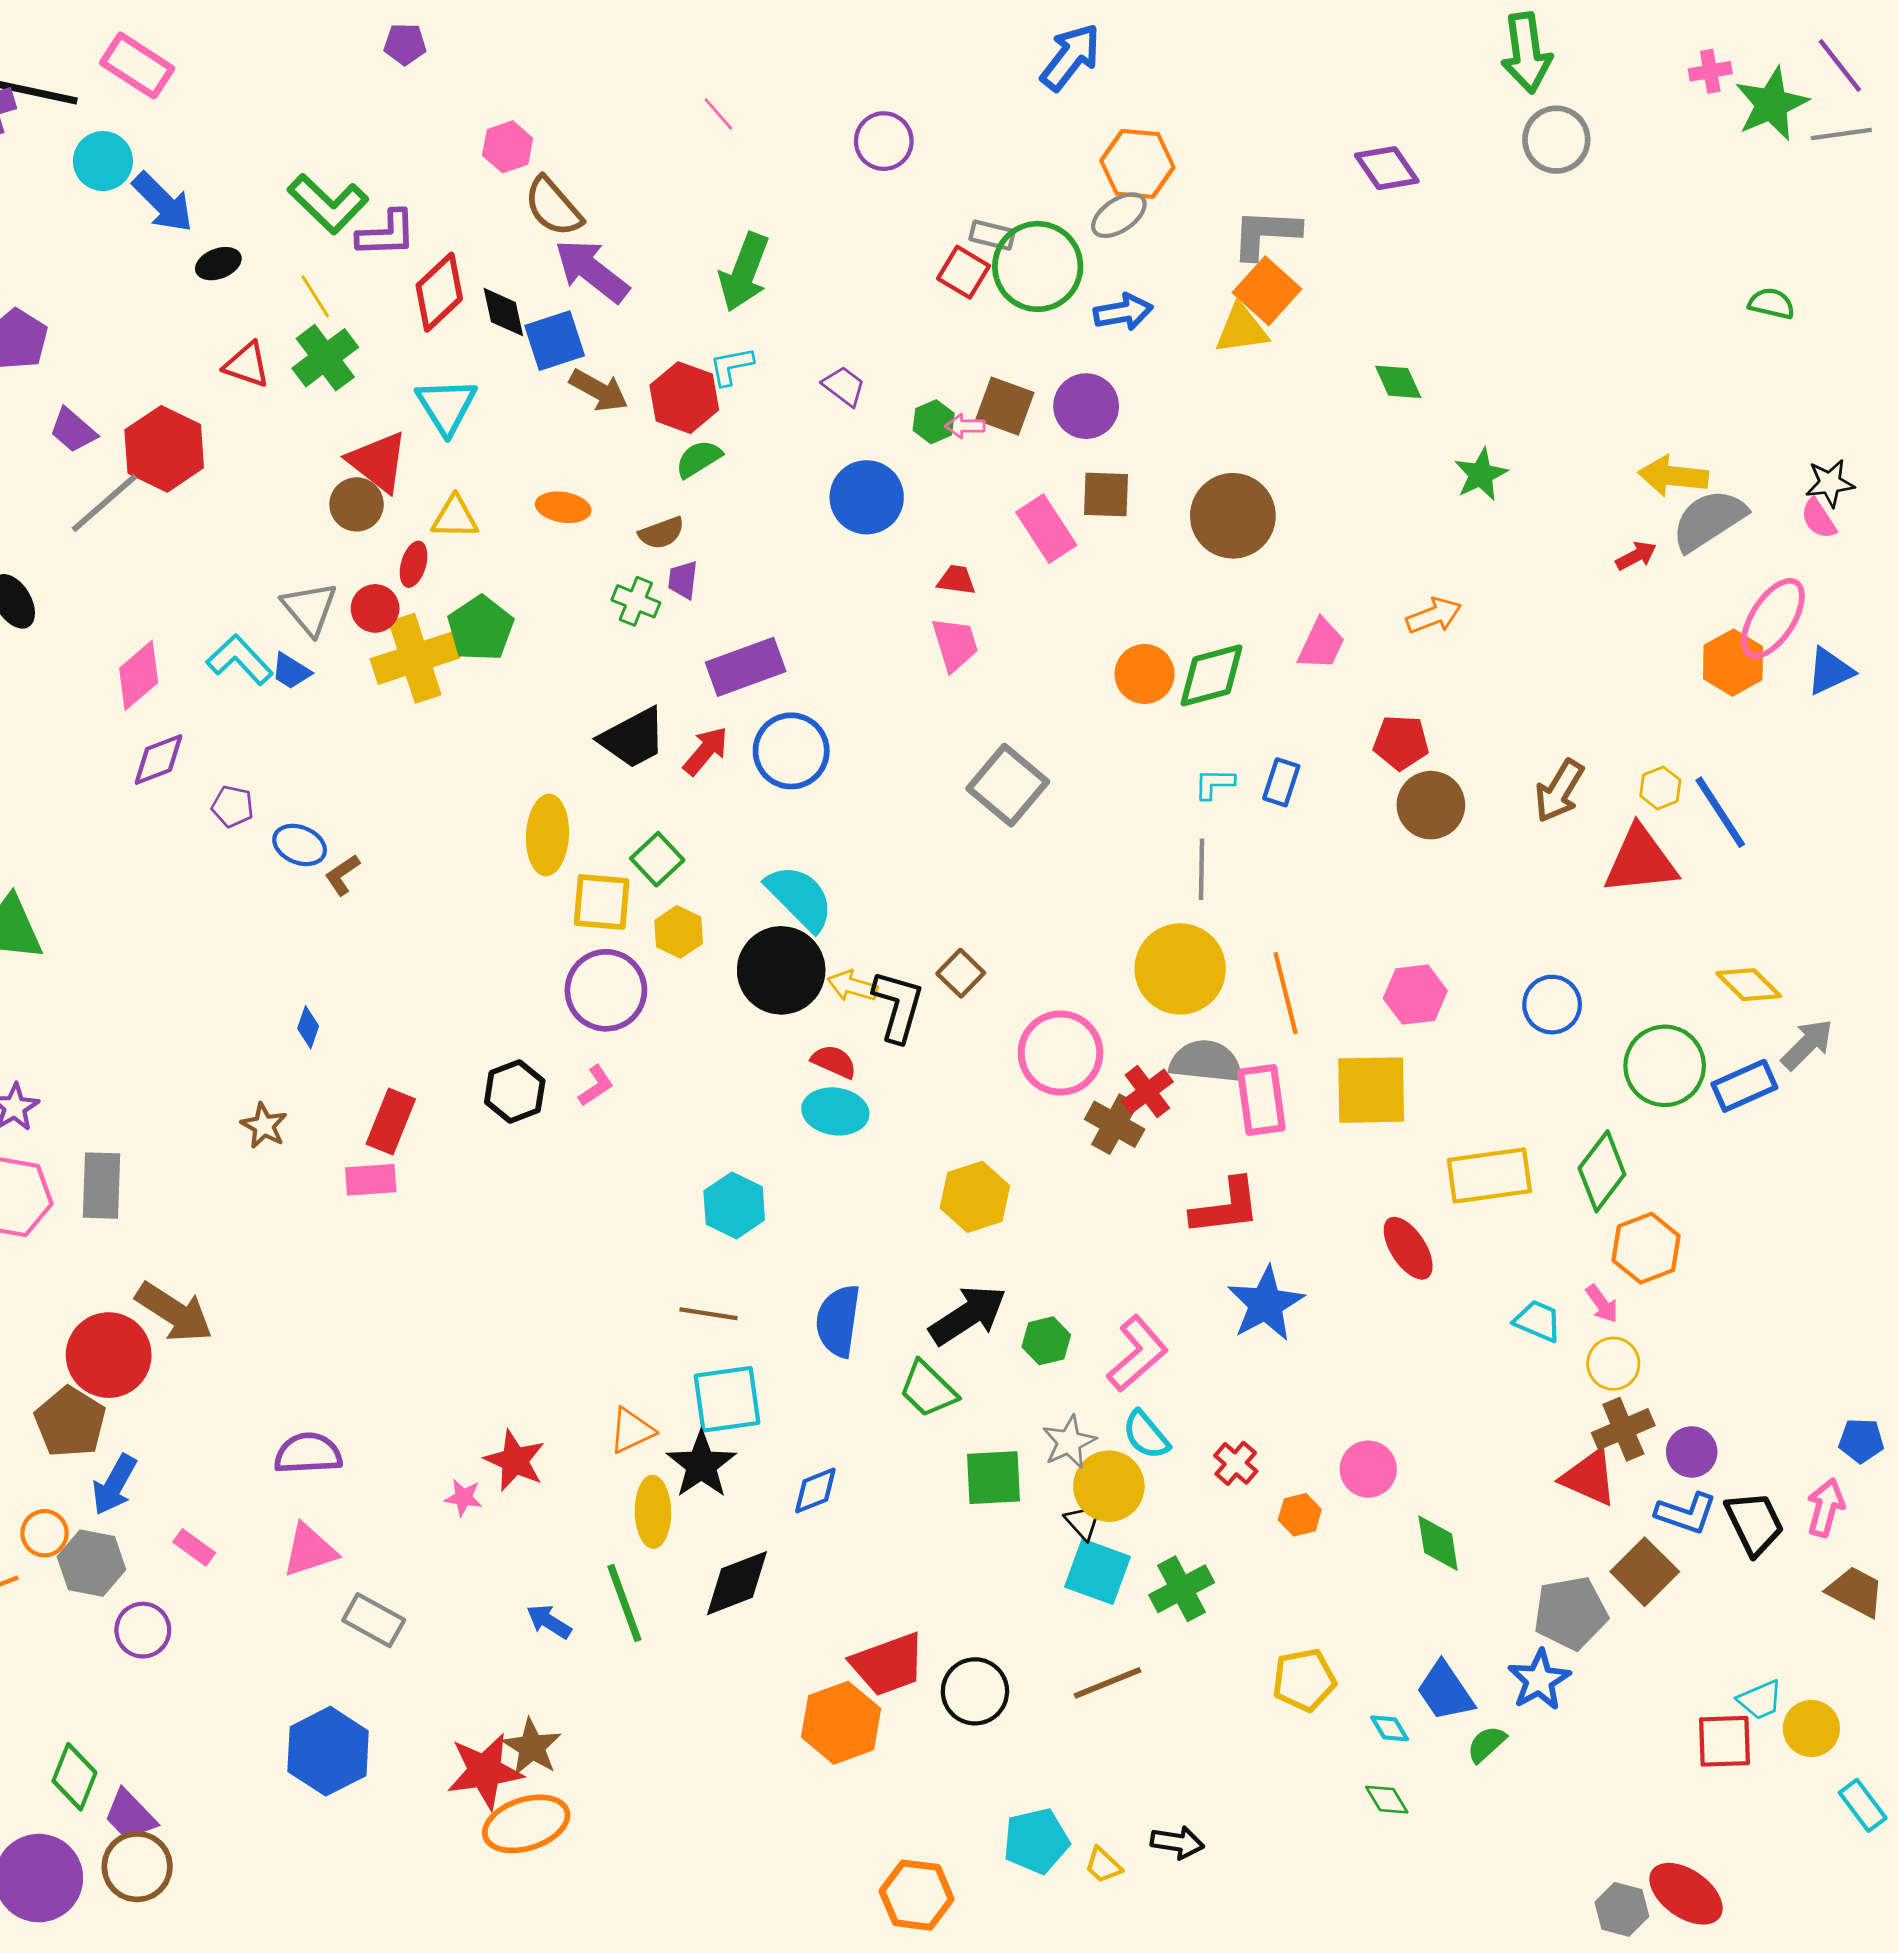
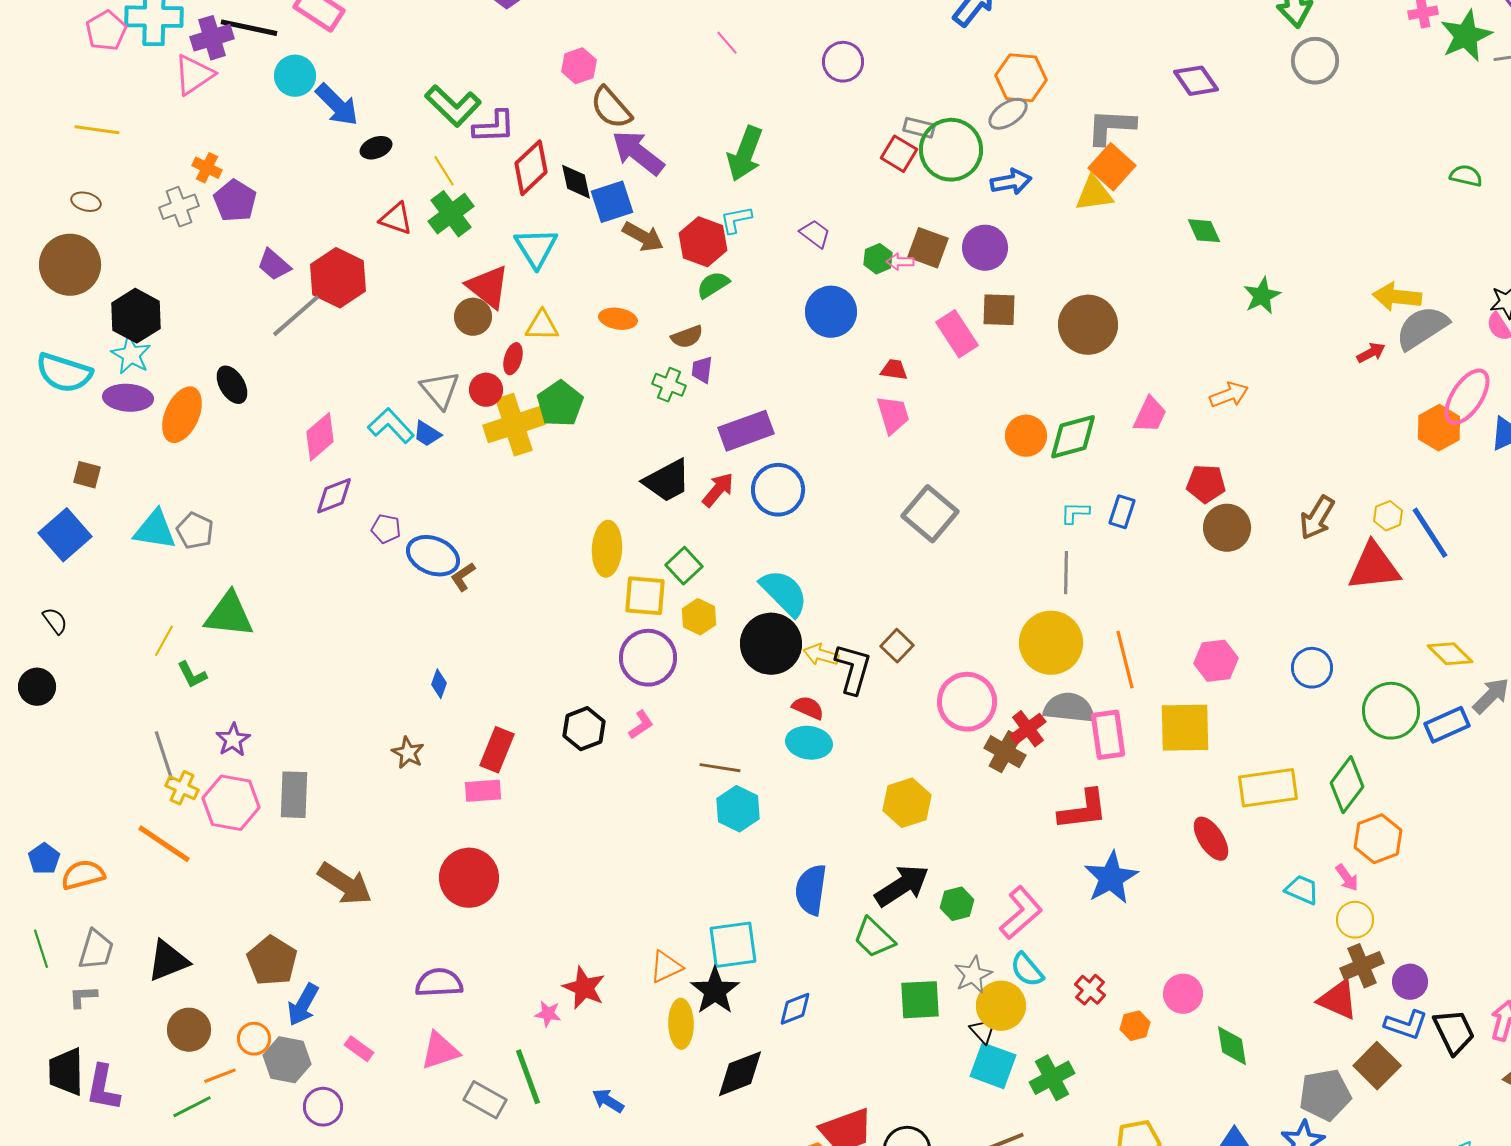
blue ellipse: (300, 845) -> (433, 556), size x1.4
brown line: (709, 1314) -> (720, 768), moved
red circle: (109, 1355) -> (469, 878), moved
green line: (624, 1603) -> (528, 1077), moved

